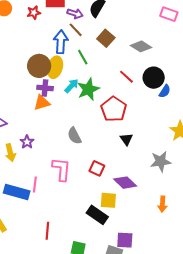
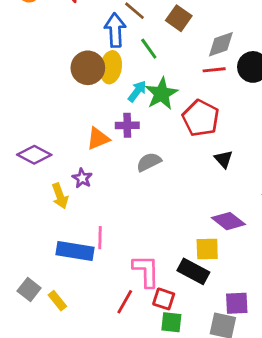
gray diamond: (141, 46) -> (221, 44), moved, turned -45
red line: (126, 77) -> (214, 70), turned -42
purple cross: (45, 88) -> (127, 125), moved
orange triangle: (42, 103) -> (98, 139), moved
gray semicircle: (74, 136) -> (149, 162), turned 96
red square: (97, 168) -> (164, 299), moved
pink L-shape: (61, 169) -> (146, 271), moved
red line: (47, 231) -> (125, 302), turned 30

